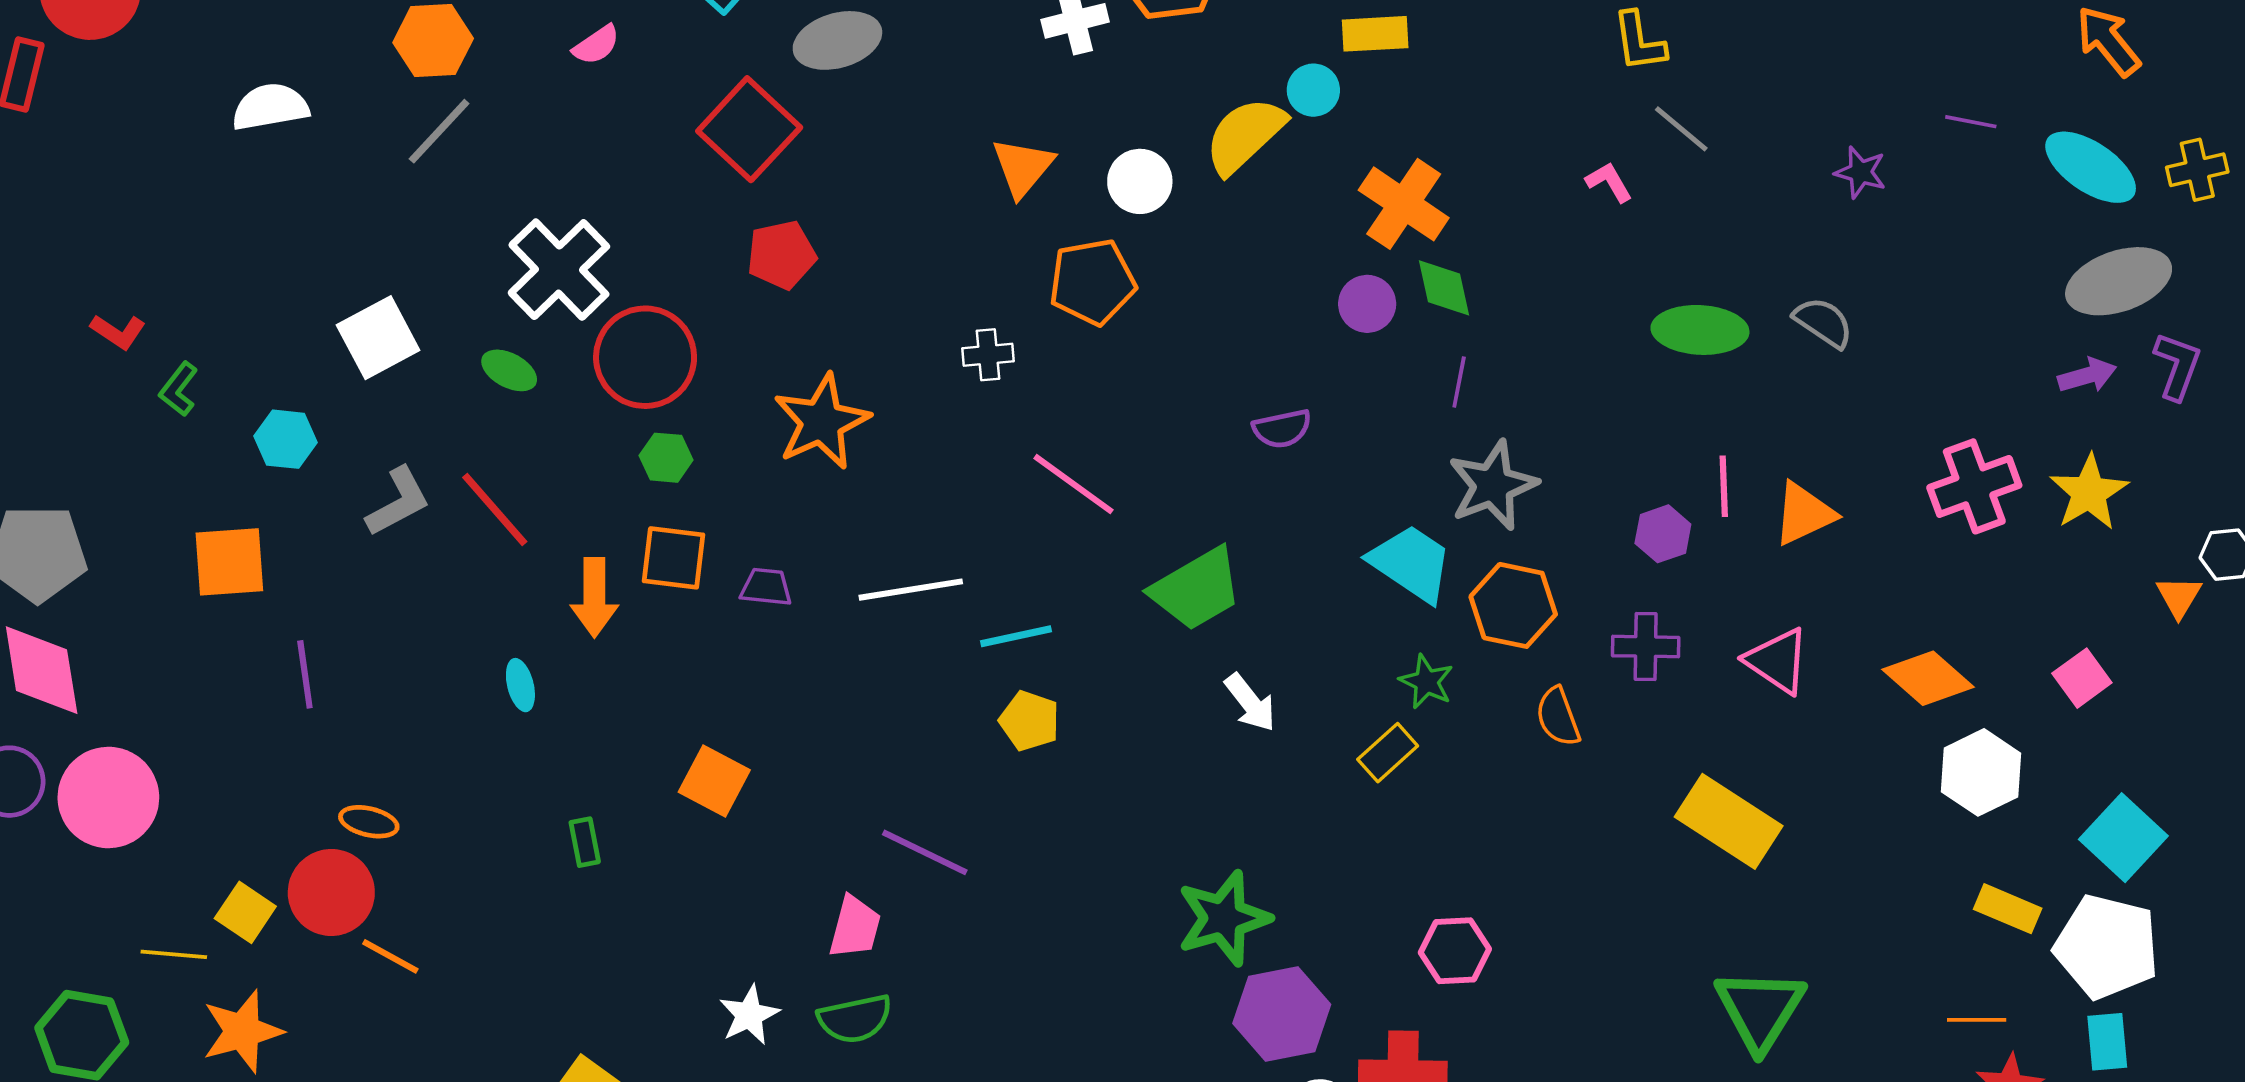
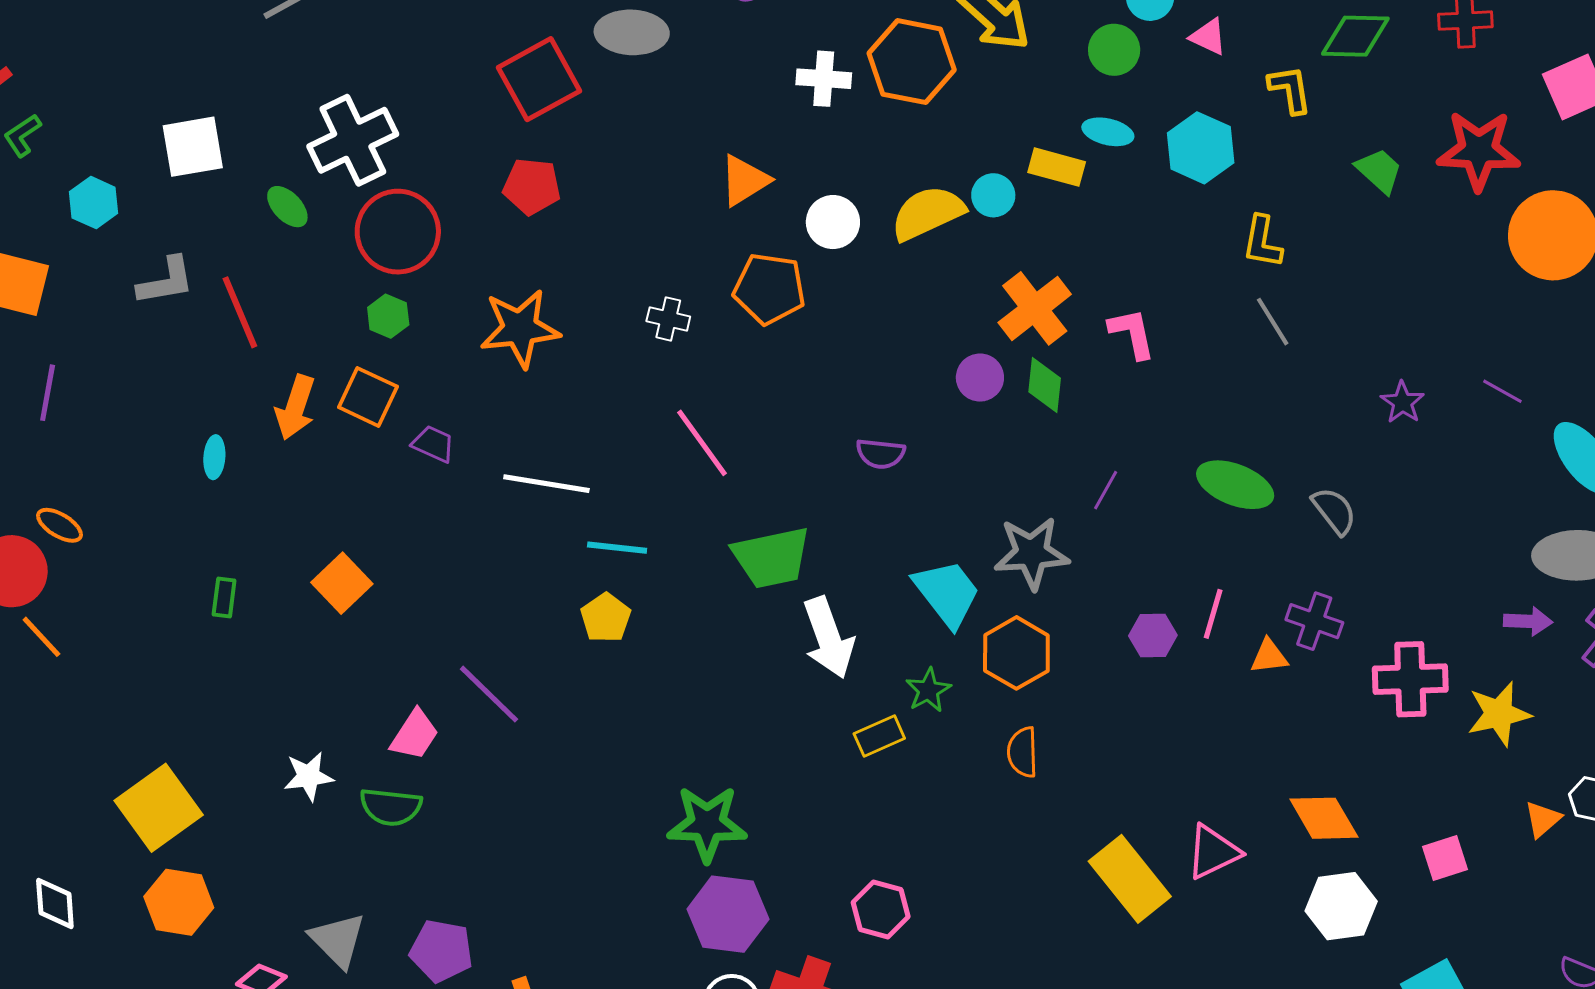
pink L-shape: (1609, 182) -> (1132, 333), moved, size x1.4
purple line: (1459, 382) -> (1106, 490), moved
orange triangle: (1804, 514) -> (1269, 656), size x0.7
purple cross: (1646, 647) -> (1314, 621), moved
pink triangle: (1777, 661) -> (1213, 852), moved, turned 42
white arrow: (1250, 703) -> (828, 638), moved, size x1.5

